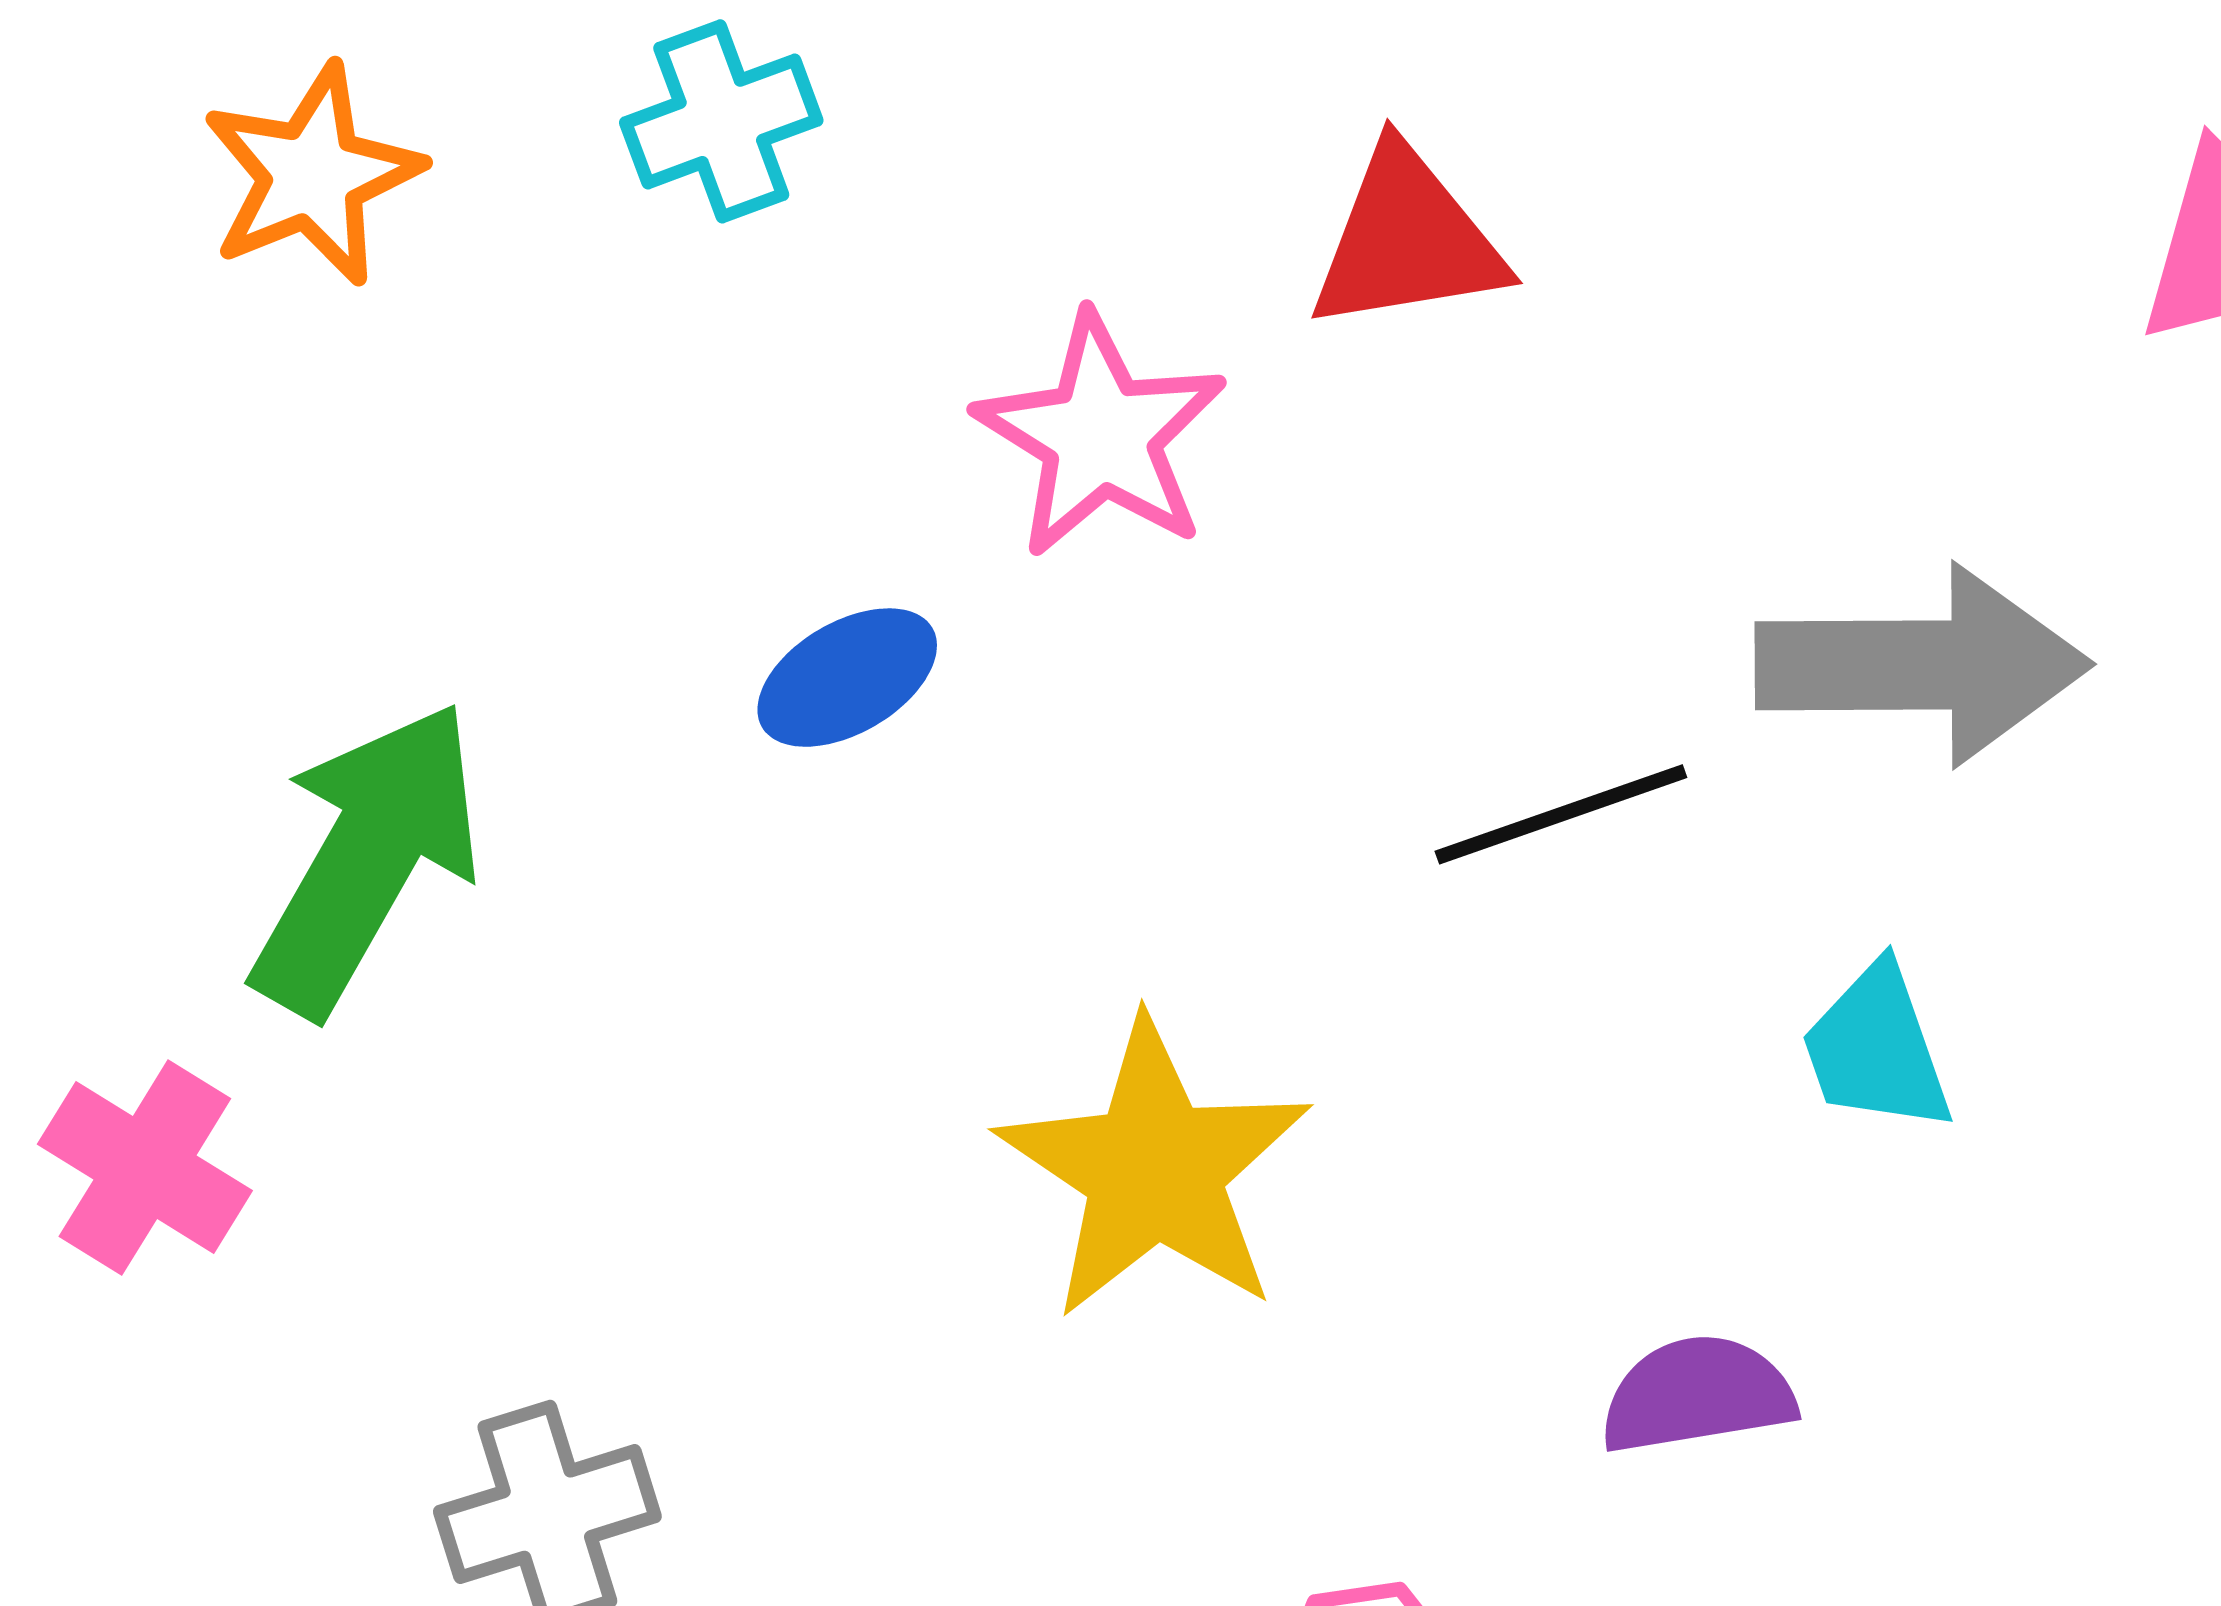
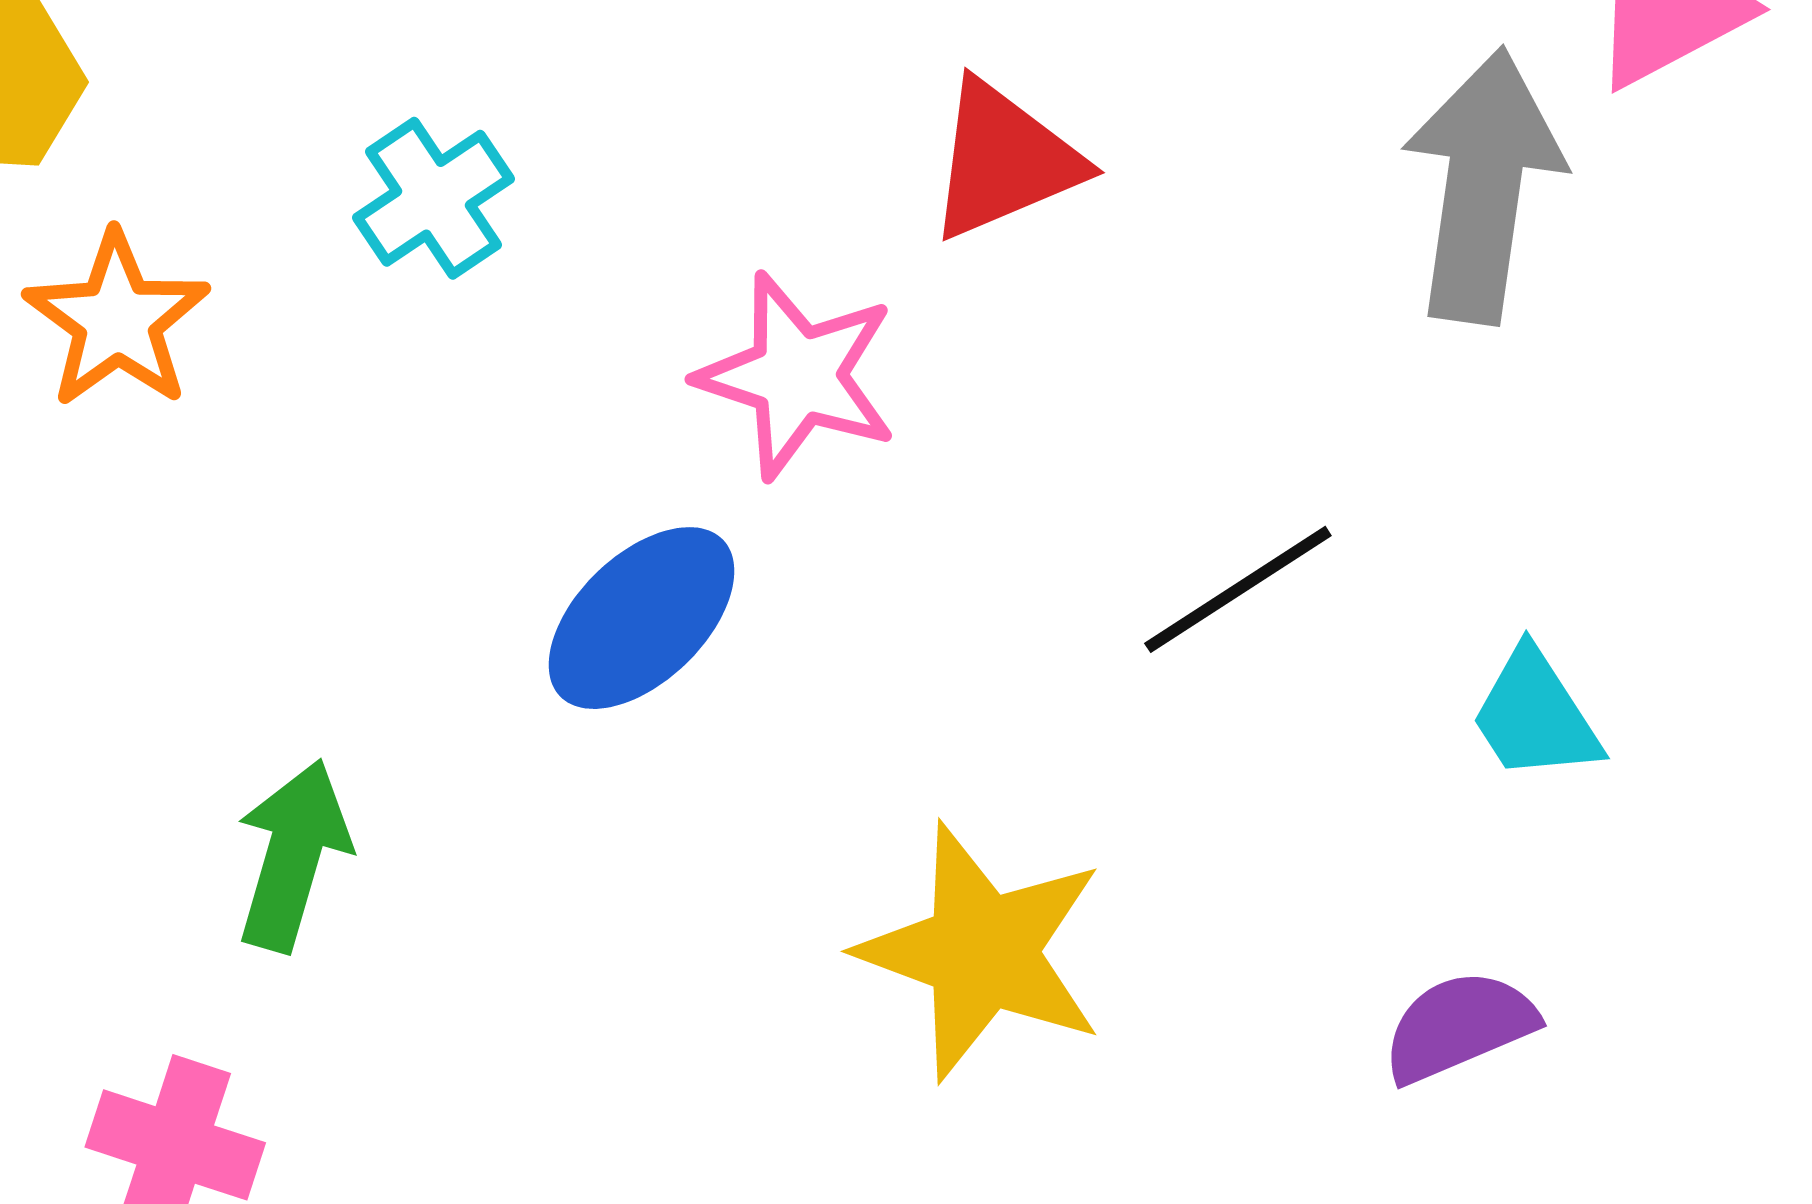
gray arrow: (1922, 665) -> (1483, 186), moved, turned -68
blue ellipse: (847, 678) -> (641, 618), size x1.4
green arrow: (367, 858) -> (293, 855), size x0.7

